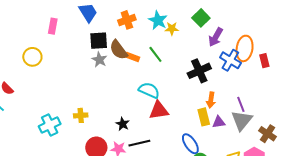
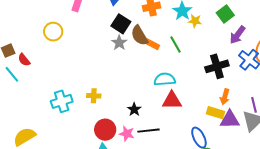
black square: (99, 41) -> (121, 24), turned 30
cyan semicircle: (149, 90) -> (165, 79), turned -35
yellow rectangle: (204, 117) -> (216, 113), turned -66
purple triangle: (219, 122) -> (230, 120), size x1.5

